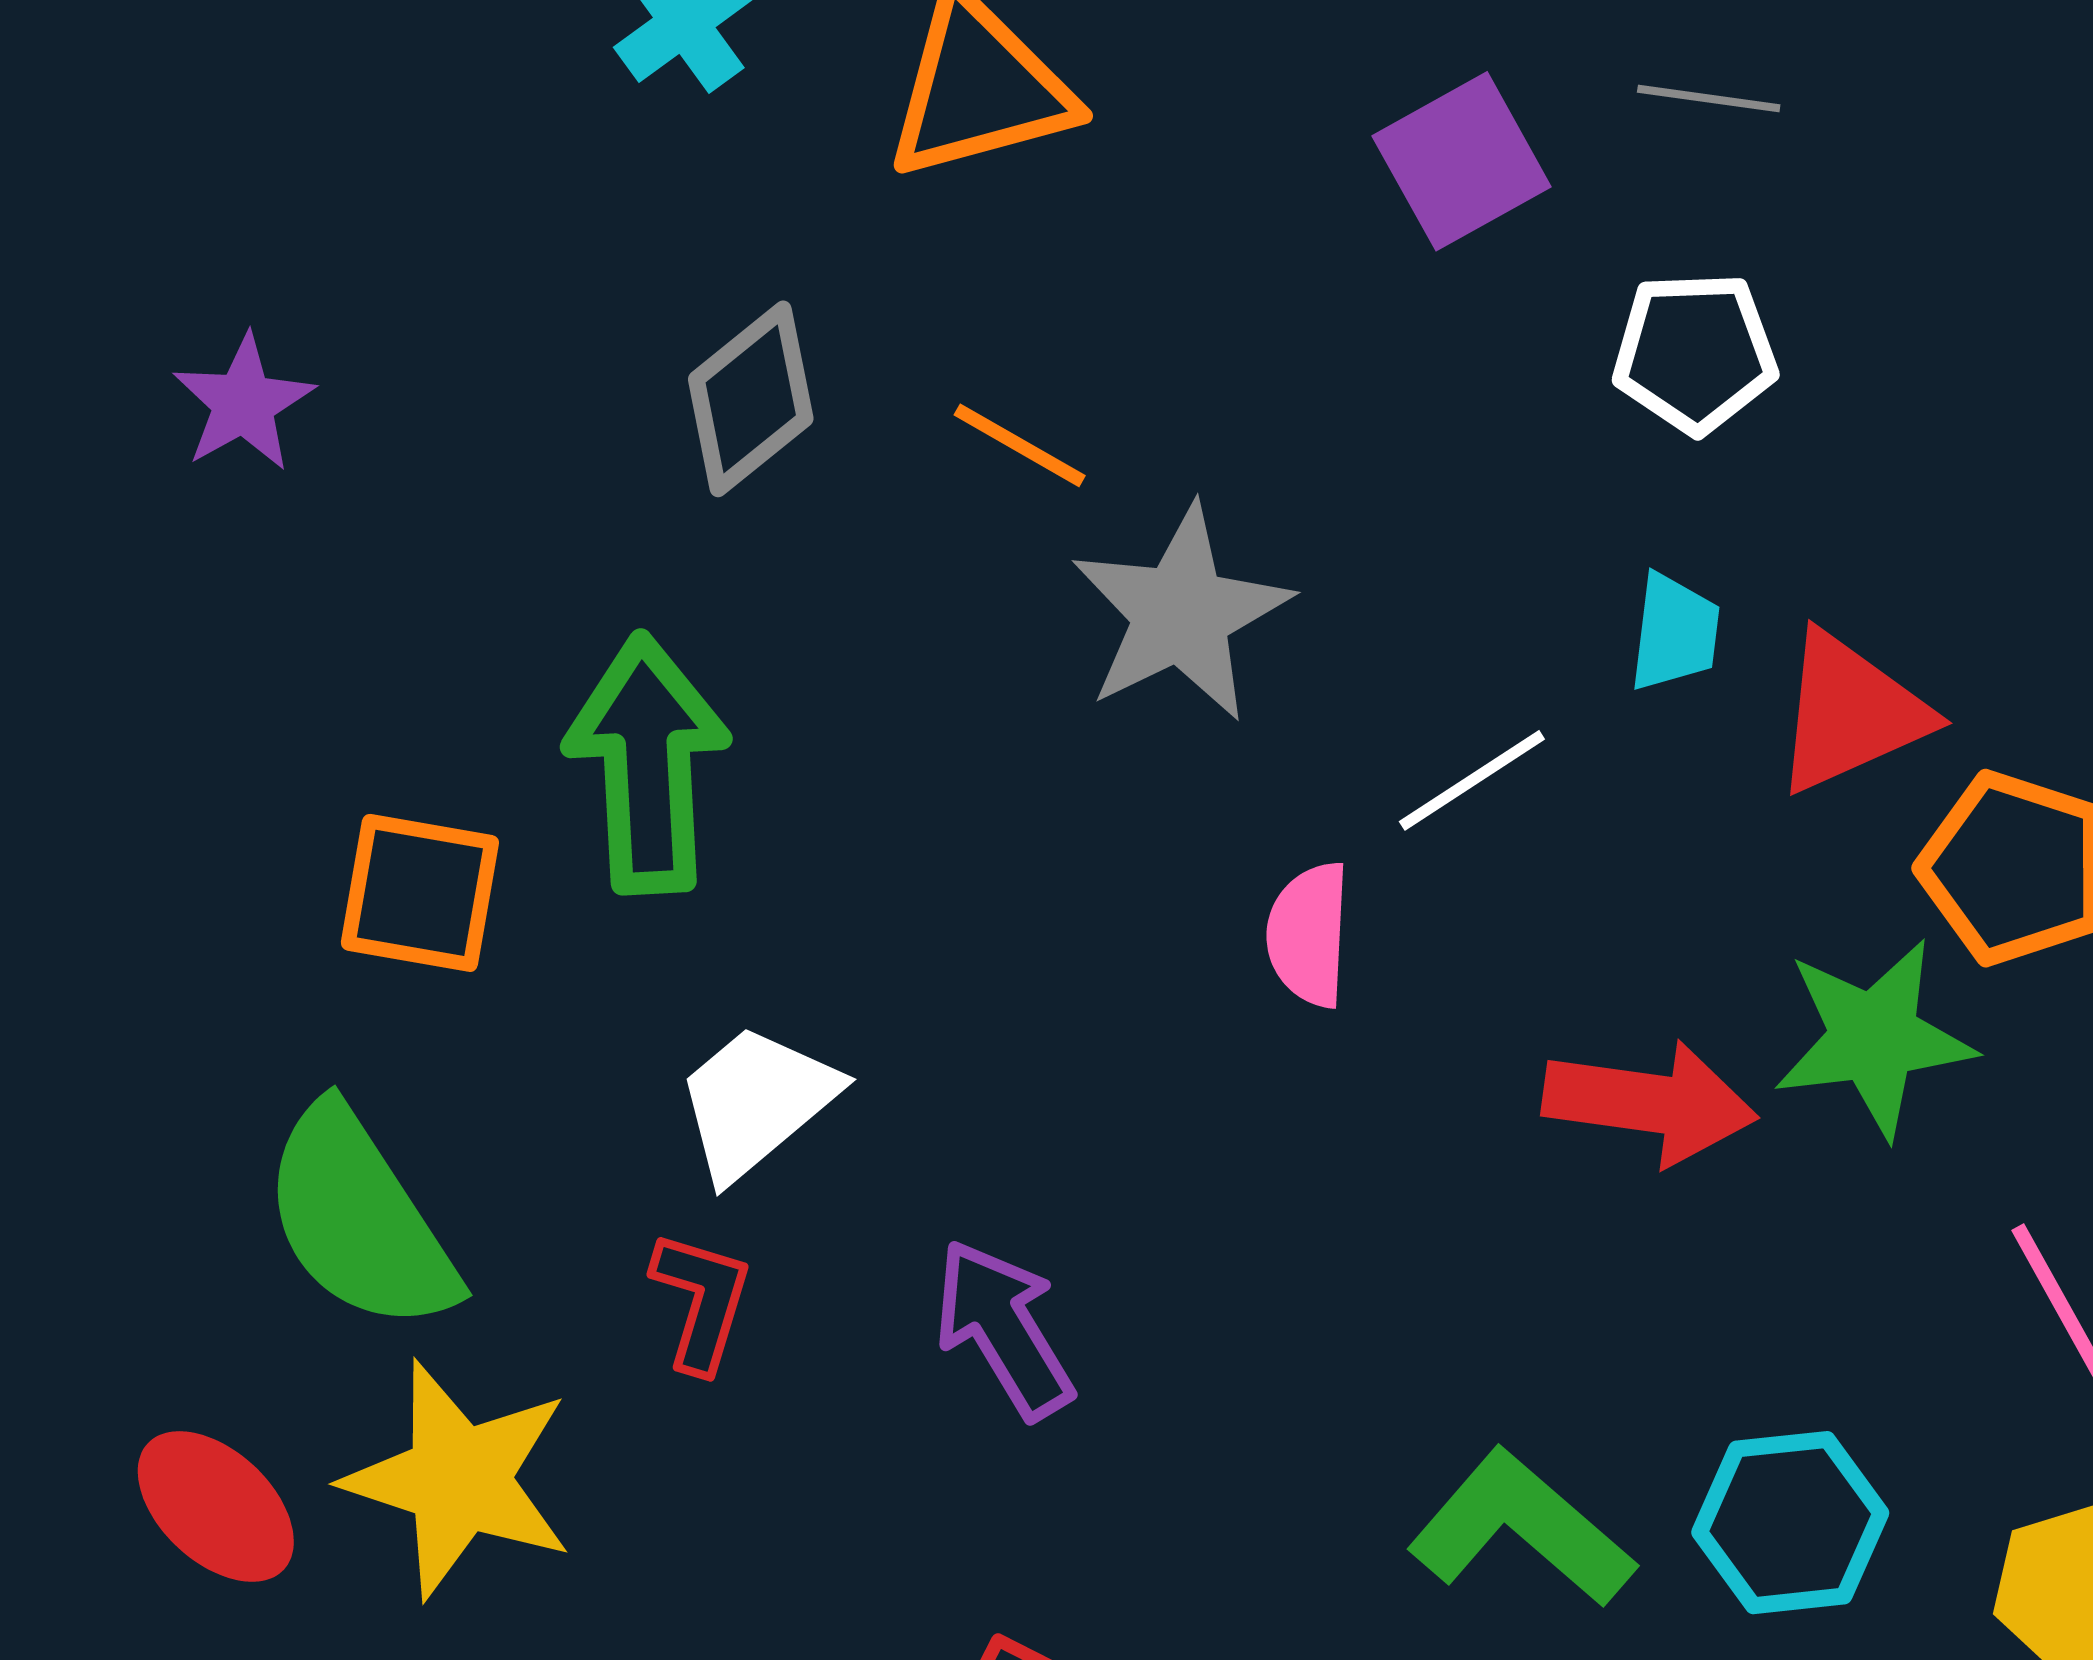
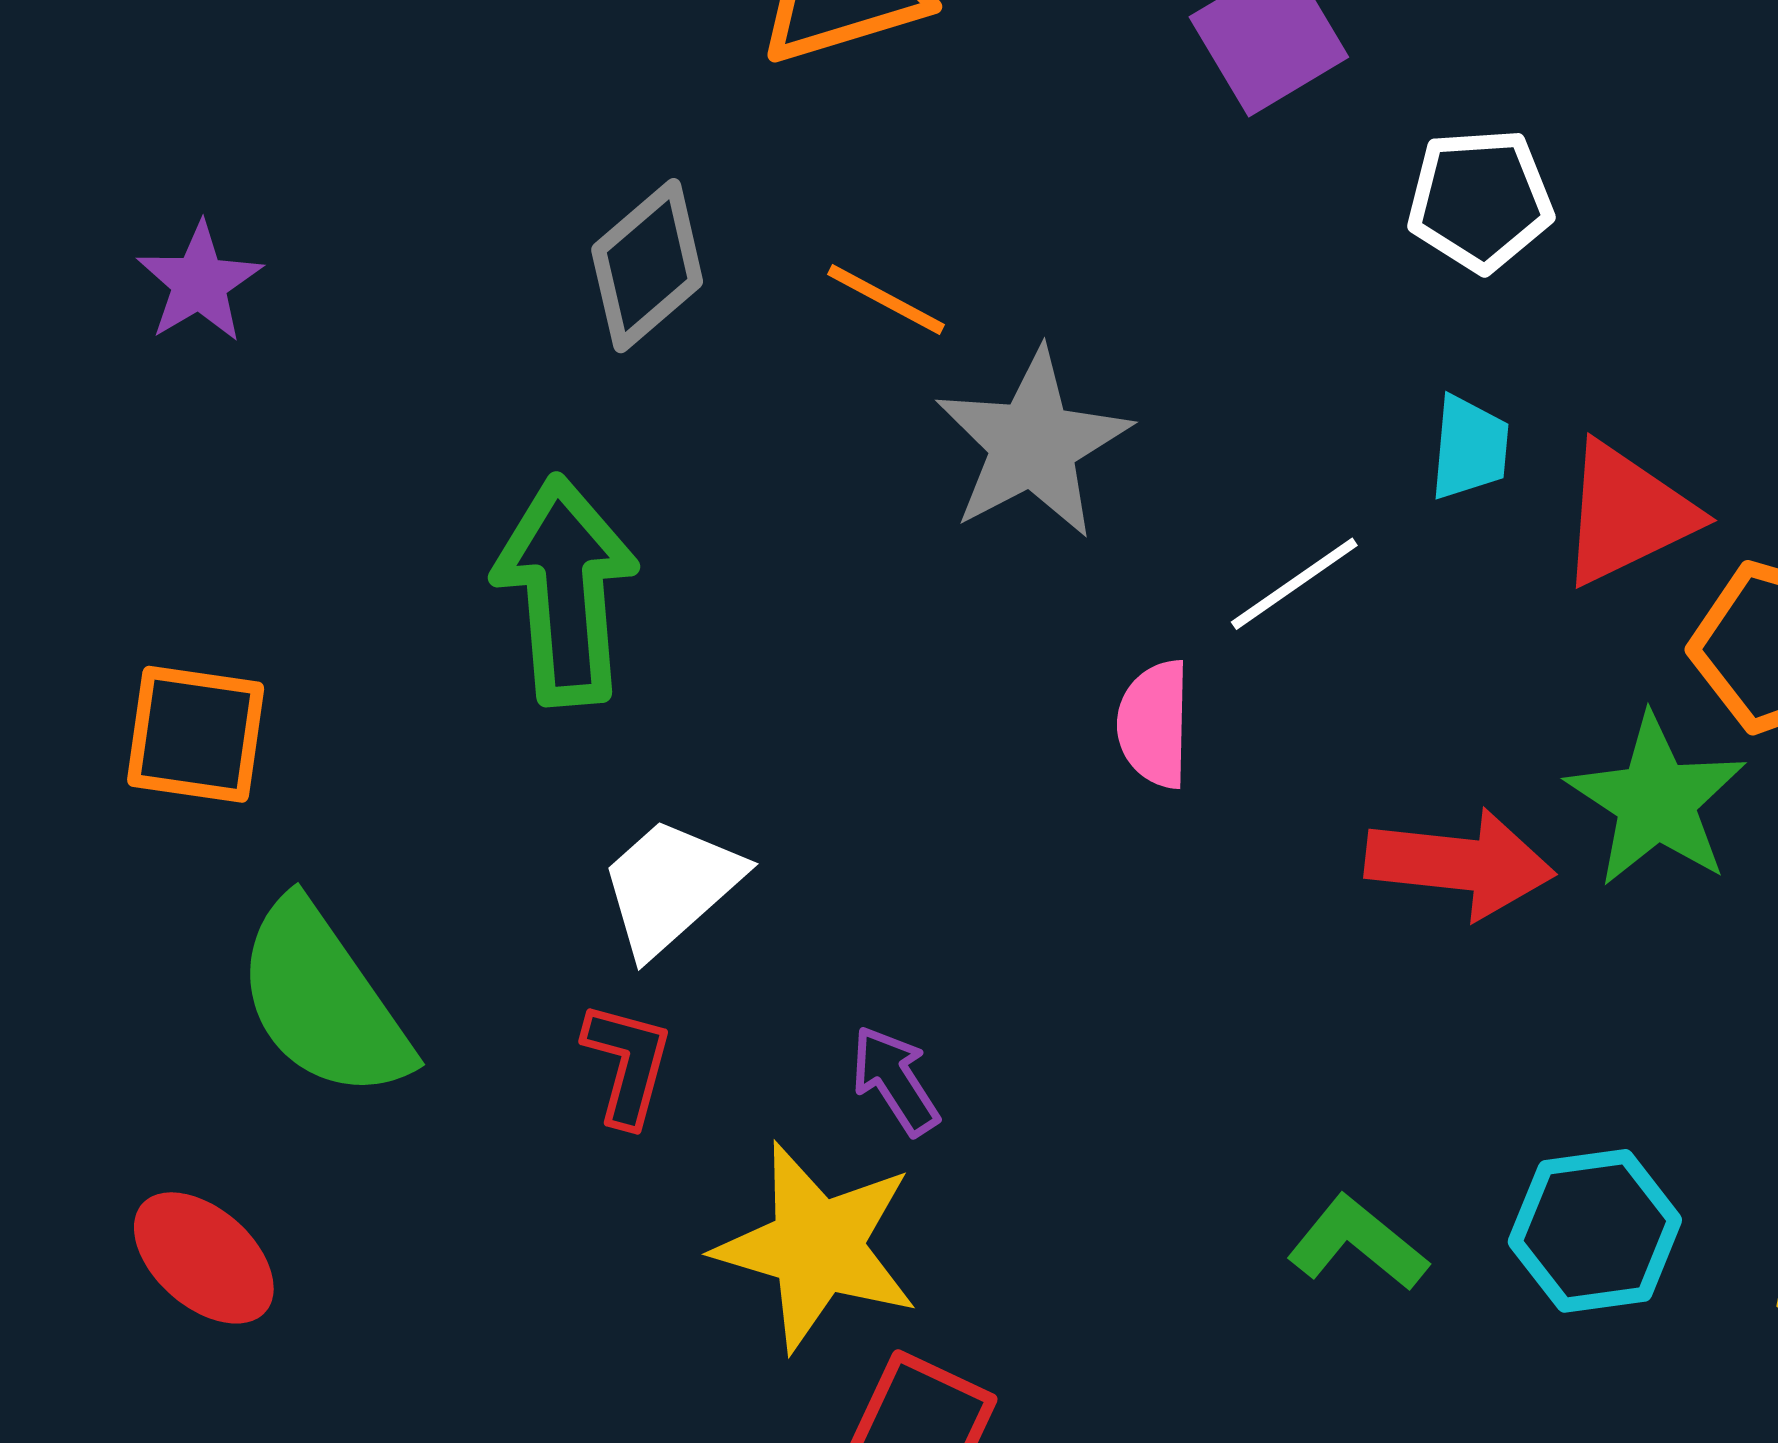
orange square: (420, 893) -> (196, 734), moved
green star: (1874, 1038) -> (1656, 801), turned -30
purple arrow: (1004, 1329) -> (895, 1080), size x0.7
yellow star: (459, 1479) -> (817, 1247), moved
green L-shape: (1521, 1529) -> (1357, 1243), size x0.7

